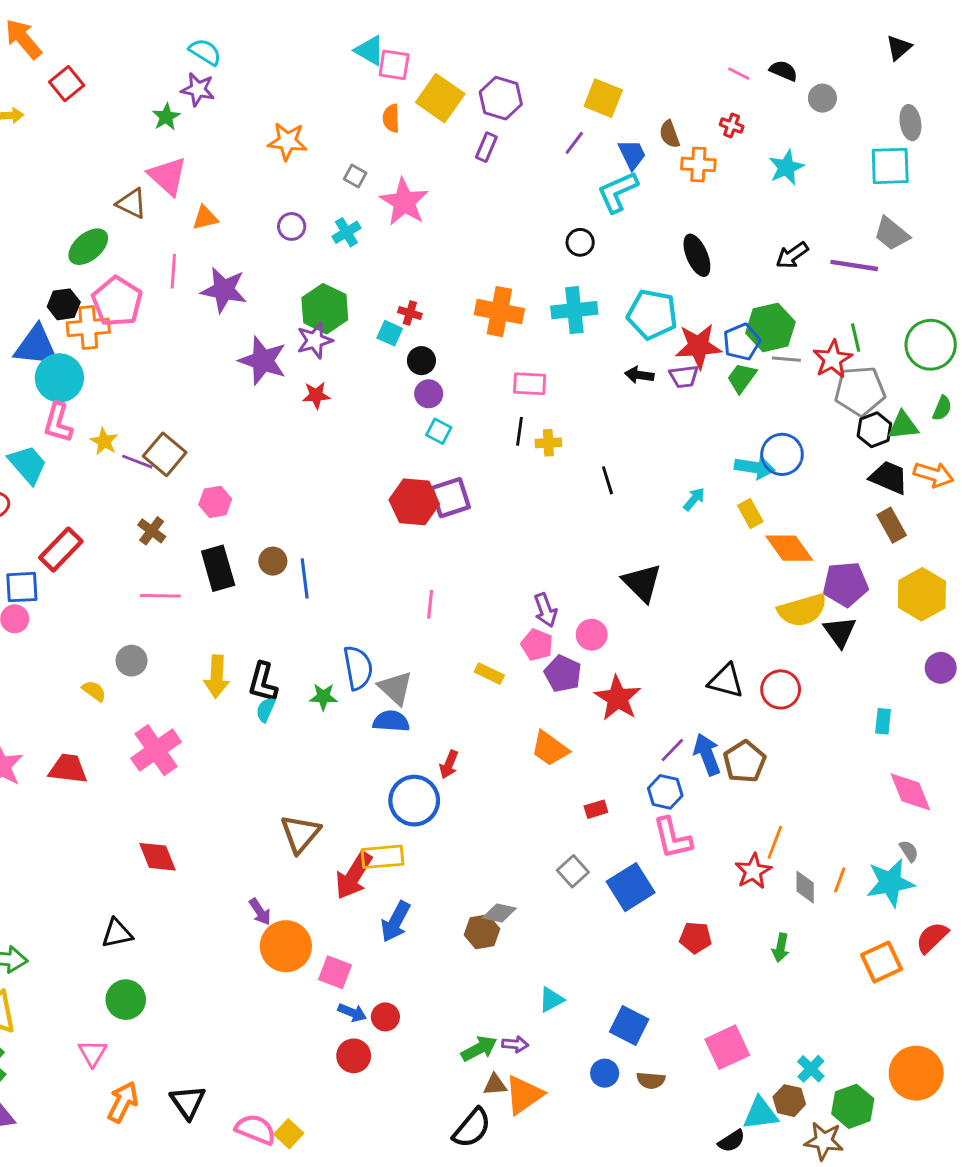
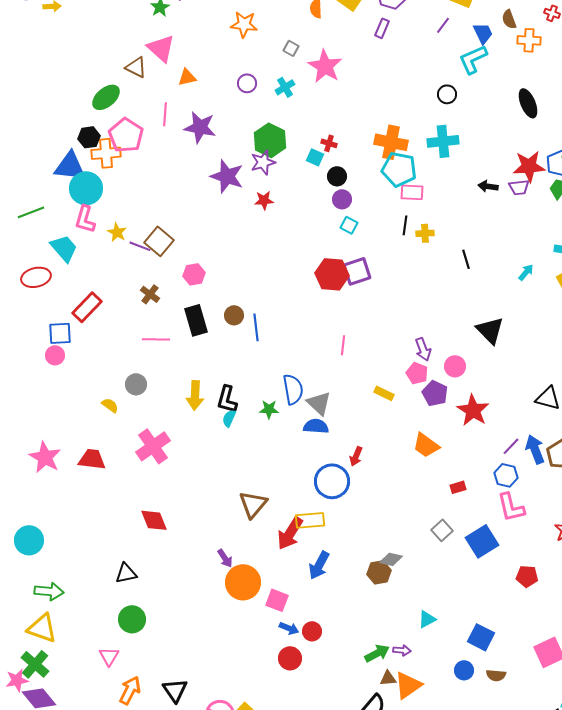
cyan pentagon: (652, 314) -> (399, 169), moved

